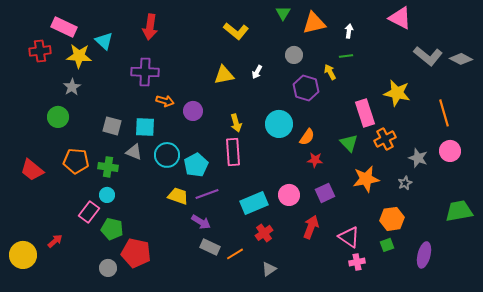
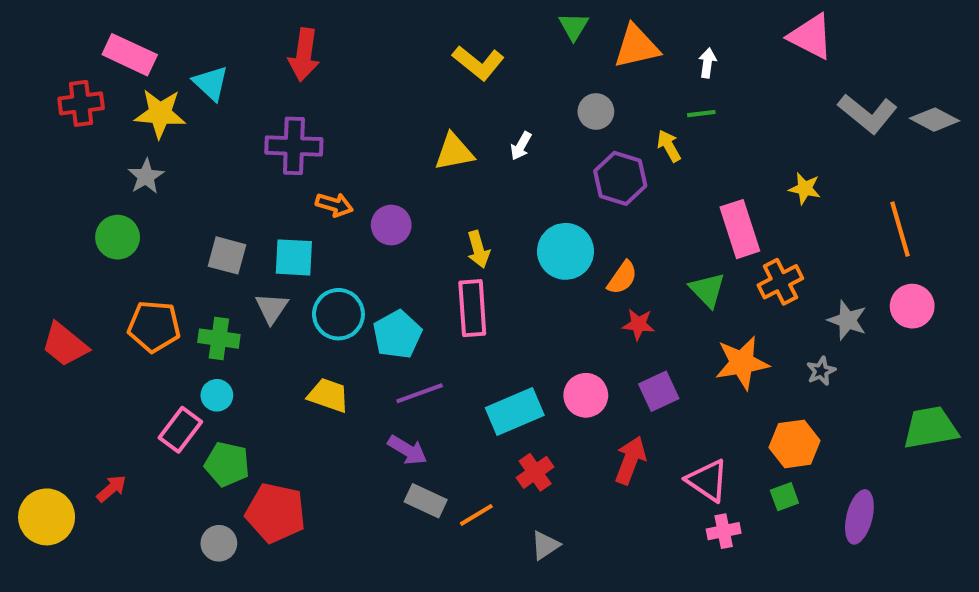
yellow star: (397, 93) -> (805, 189), size x0.6
gray triangle: (134, 152) -> (272, 308), turned 42
yellow trapezoid: (178, 196) -> (328, 395), moved

